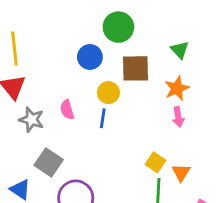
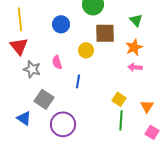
blue circle: (90, 57) -> (61, 24), moved
pink arrow: (178, 117) -> (135, 67), turned 104
blue line: (103, 118) -> (78, 81), moved
orange triangle: (181, 172) -> (147, 106), moved

